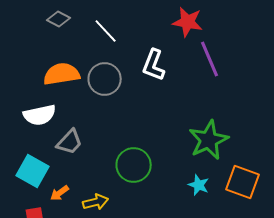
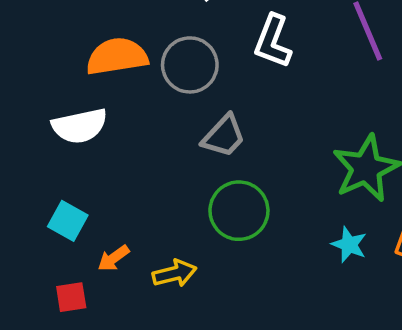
gray trapezoid: (70, 142) -> (224, 136), moved
cyan square: (33, 171) -> (68, 221), size x0.7

